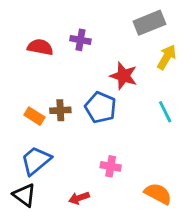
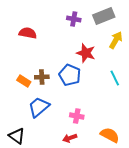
purple cross: (80, 40) -> (74, 19), moved
blue trapezoid: (36, 161) -> (39, 107), moved
red arrow: (79, 198) -> (70, 138), moved

